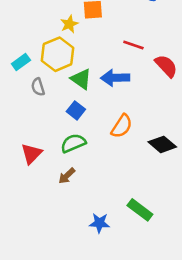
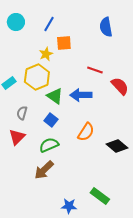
gray semicircle: (38, 87) -> (22, 113), moved, turned 32
red triangle: (31, 154) -> (17, 137), moved
brown arrow: (67, 176) -> (44, 170), size x1.5

